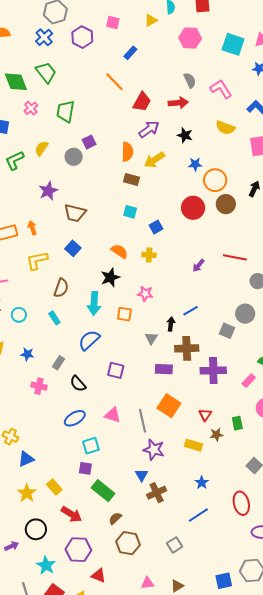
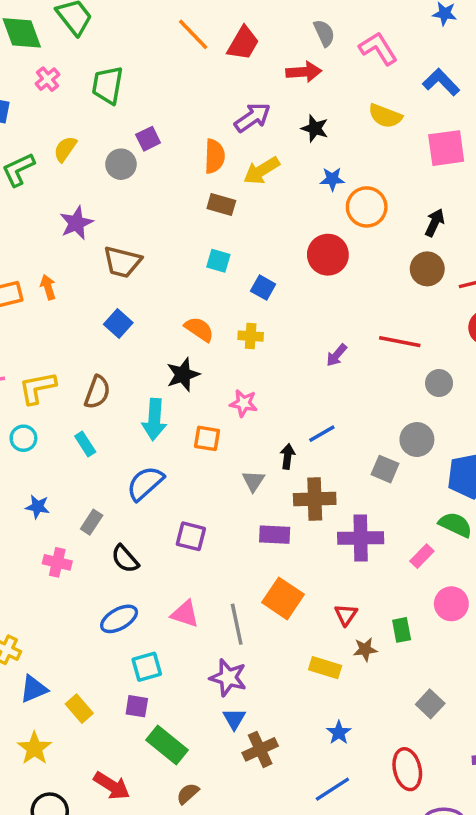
red trapezoid: (142, 102) -> (243, 43), moved
brown circle: (226, 204) -> (427, 269), moved
blue square: (156, 227) -> (263, 288), turned -32
yellow L-shape: (37, 261) -> (37, 388), moved
purple star: (154, 450) -> (228, 678), moved
yellow rectangle: (54, 487) -> (79, 709), moved

